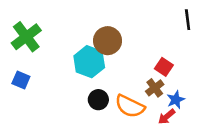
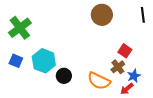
brown circle: (108, 41) -> (102, 15), moved
cyan hexagon: (89, 62) -> (44, 61), moved
black circle: (98, 100) -> (64, 76), moved

